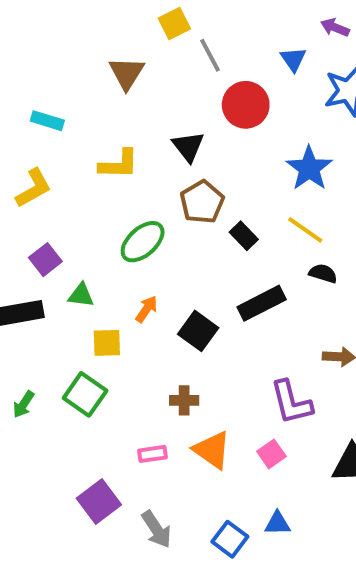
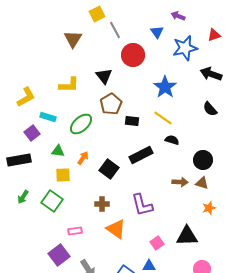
cyan rectangle: (47, 121) -> (48, 117), moved
black rectangle: (244, 236) -> (132, 121), turned -40
green triangle: (81, 295) -> (58, 151), moved
purple L-shape: (291, 402) -> (142, 205), moved
green arrow: (24, 404) -> (23, 197), moved
pink rectangle: (152, 454) -> (75, 231), moved
pink square: (271, 454) -> (157, 243), moved

